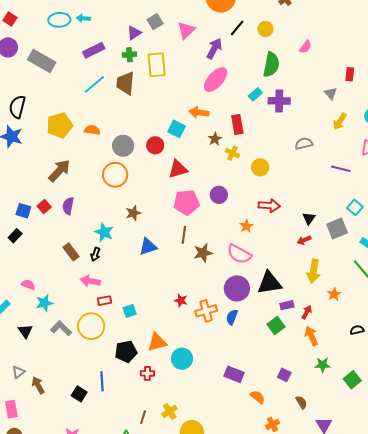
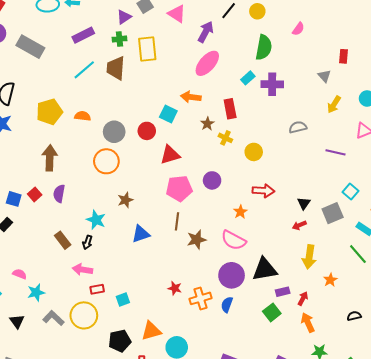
pink triangle: (186, 30) -> (177, 14), turned -42
brown arrow: (59, 171) -> (50, 158), turned -40

